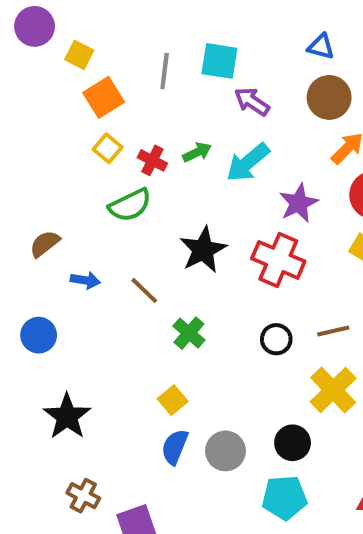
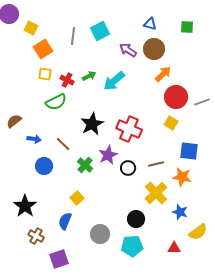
cyan square: (219, 61) -> (100, 31), turned -36
purple arrow: (252, 102) -> (128, 50), moved
yellow square: (108, 148) -> (45, 74), turned -32
purple star: (299, 203) -> (108, 155), moved
blue circle: (39, 335) -> (44, 166), moved
blue semicircle: (175, 447) -> (65, 221), moved
gray circle: (225, 451) -> (100, 234), moved
brown cross: (83, 496) -> (36, 236), moved

